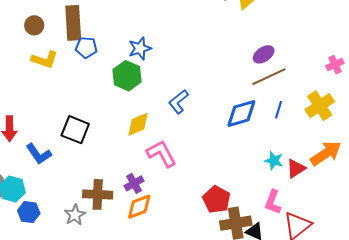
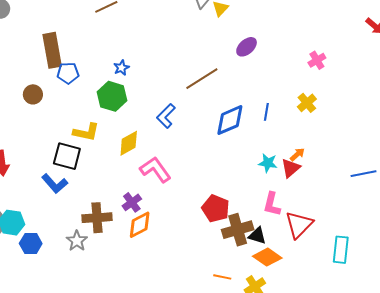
brown circle: (34, 25) -> (33, 94), moved
blue star: (140, 48) -> (121, 68), size x0.7
purple ellipse: (264, 54) -> (247, 47), moved
yellow L-shape: (45, 60) -> (86, 132), moved
brown line: (269, 77) -> (202, 79), moved
yellow cross: (320, 106) -> (307, 103), size x0.7
orange arrow: (326, 153) -> (297, 154), moved, size x0.5
blue L-shape: (39, 154) -> (55, 184), moved

